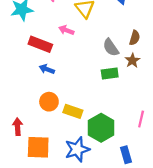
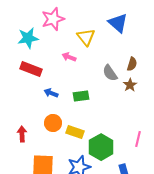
red rectangle: (40, 44) -> (31, 69), moved
green rectangle: (110, 73) -> (81, 96), moved
red arrow: (18, 127) -> (22, 134), moved

